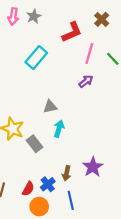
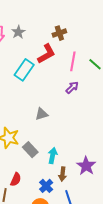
brown cross: (102, 19) -> (59, 33), moved, turned 32
red L-shape: (72, 32) -> (46, 54), moved
cyan arrow: (59, 129) -> (53, 156), moved
red semicircle: (28, 189) -> (16, 179), moved

